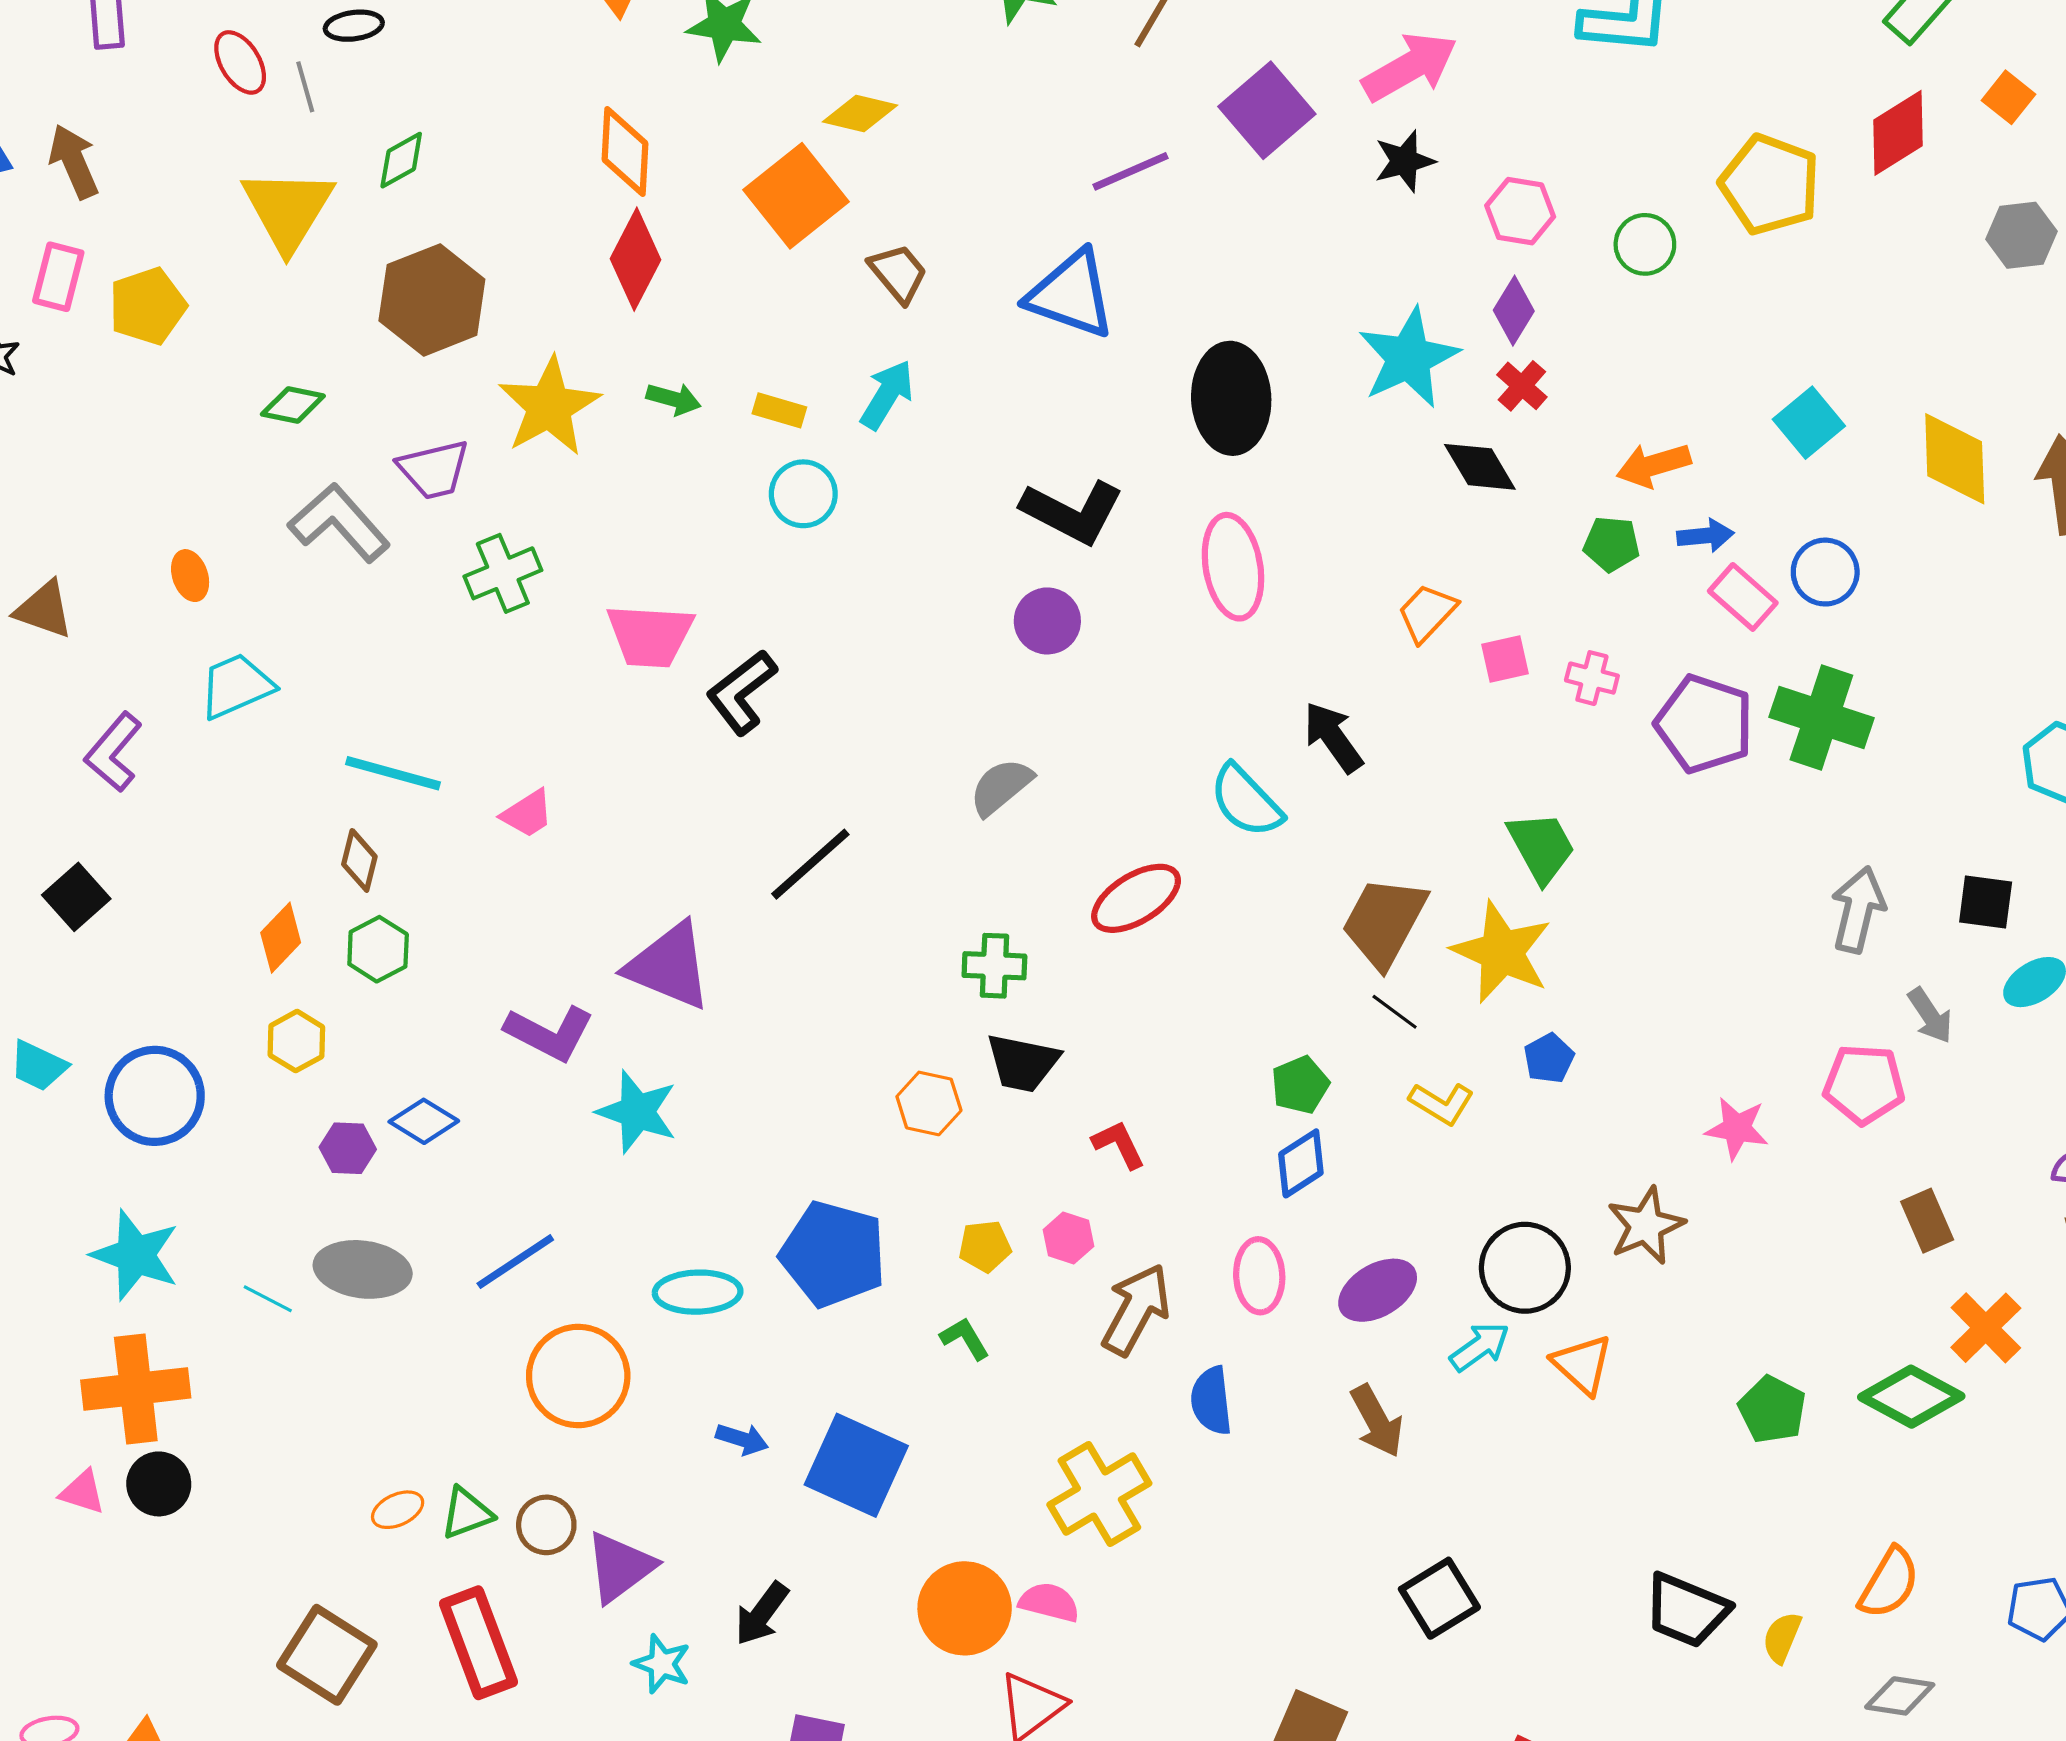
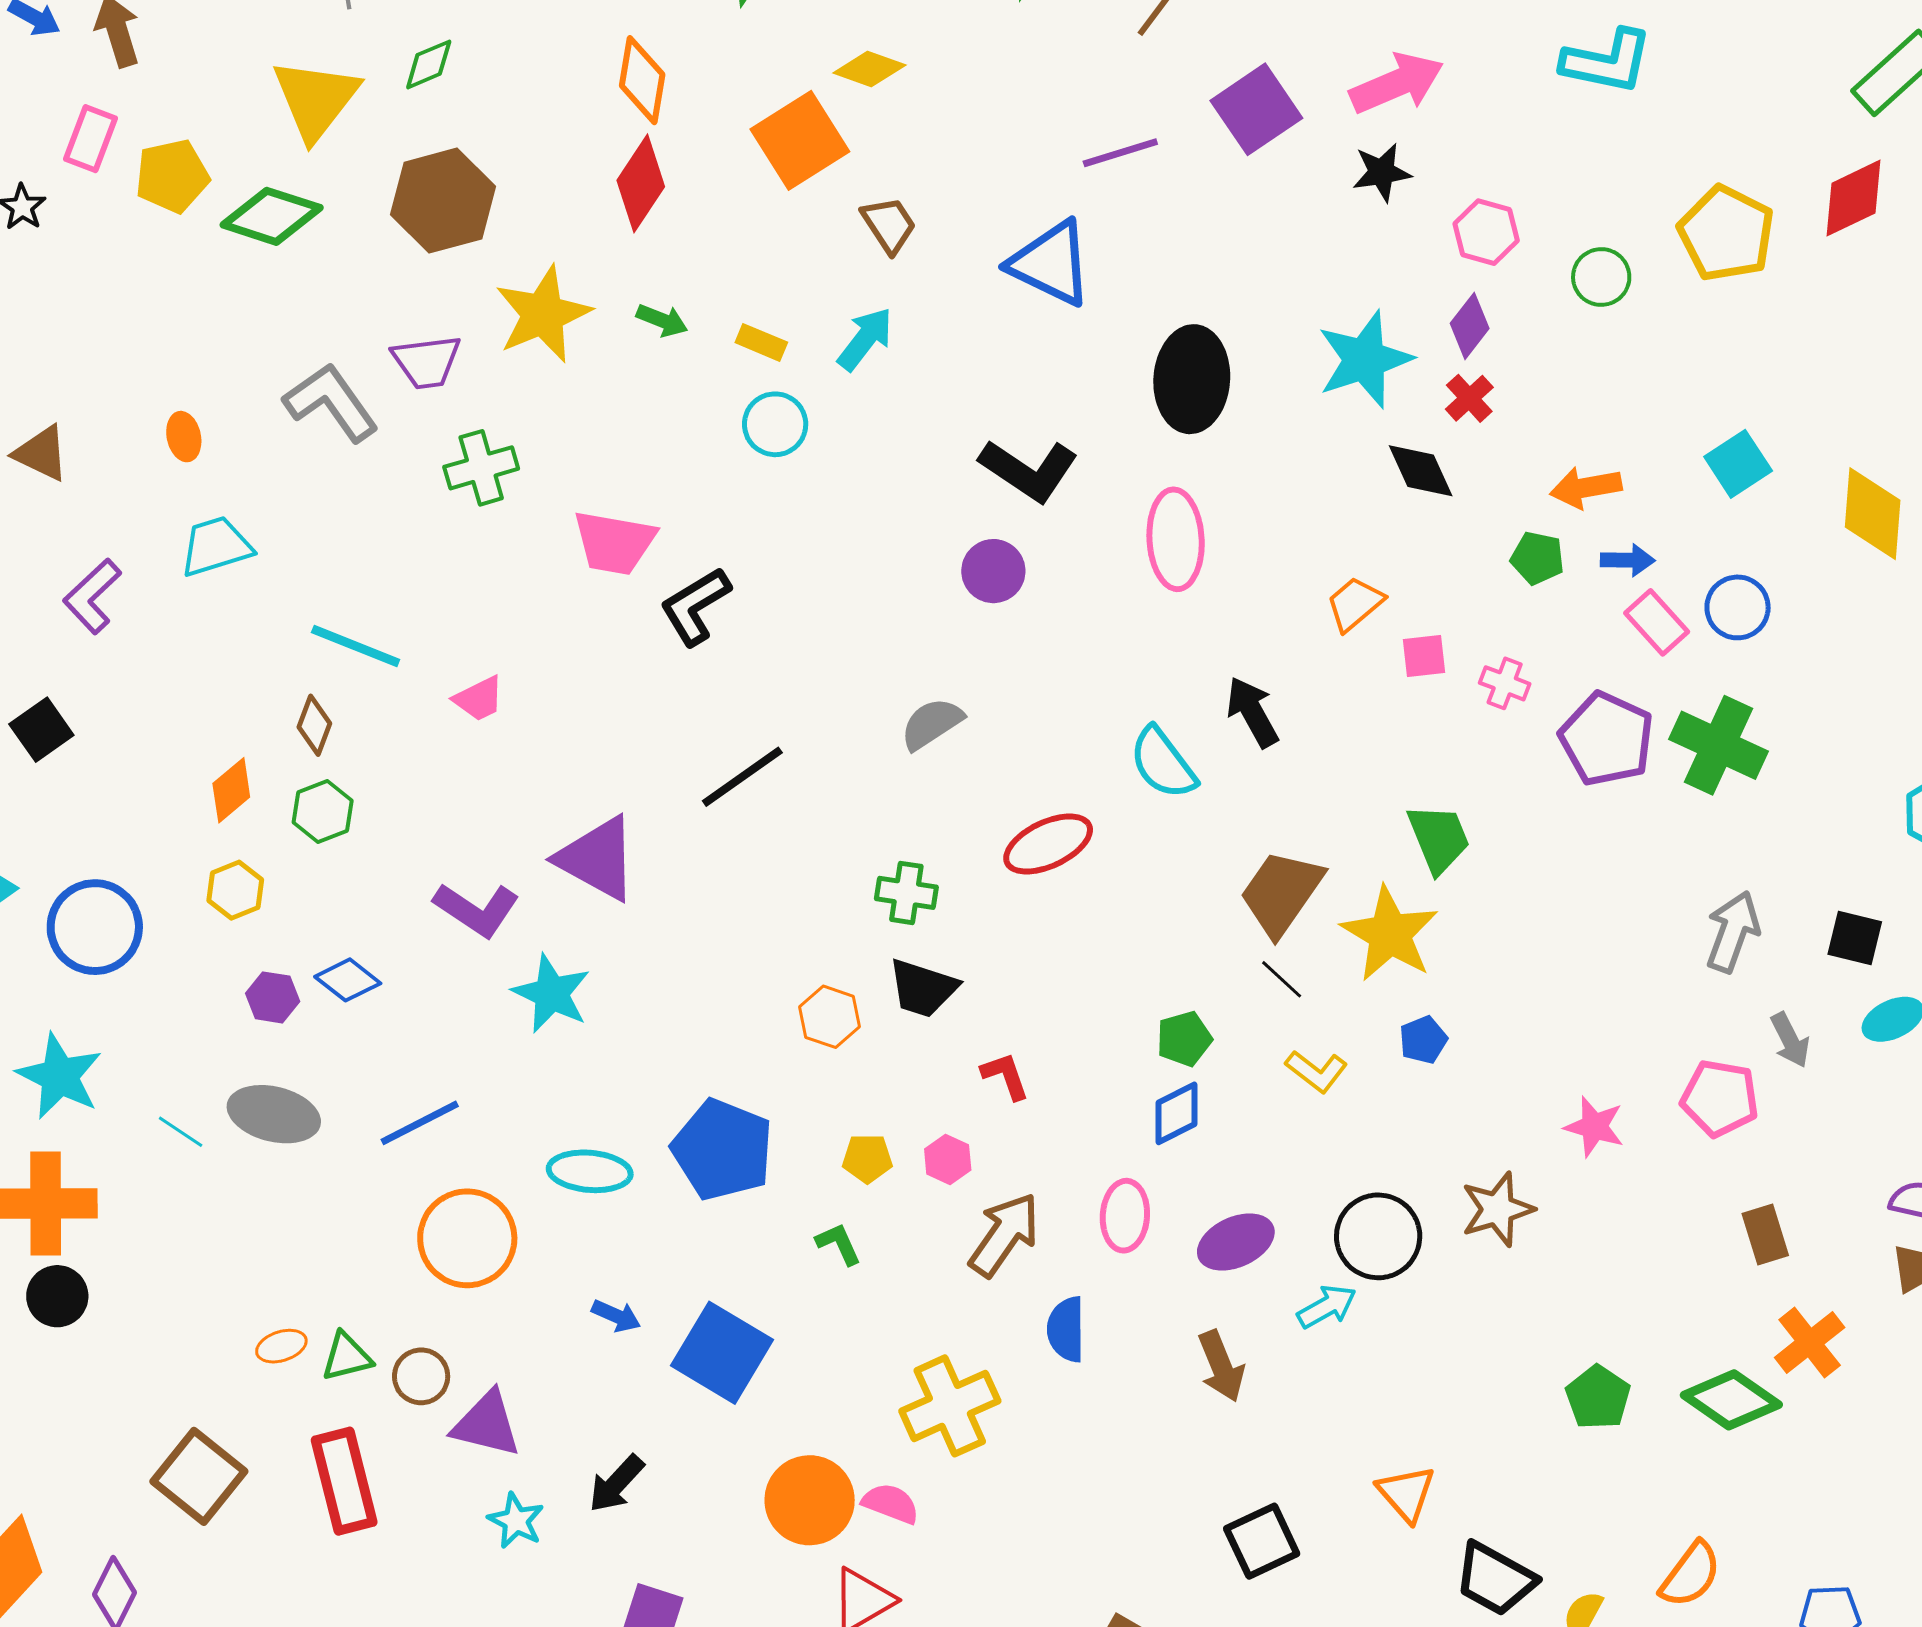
green diamond: (293, 405) -> (272, 216), moved, size x1.6
orange triangle: (1582, 1364) -> (1406, 1494), moved
purple triangle: (620, 1567) -> (487, 1424), turned 44

